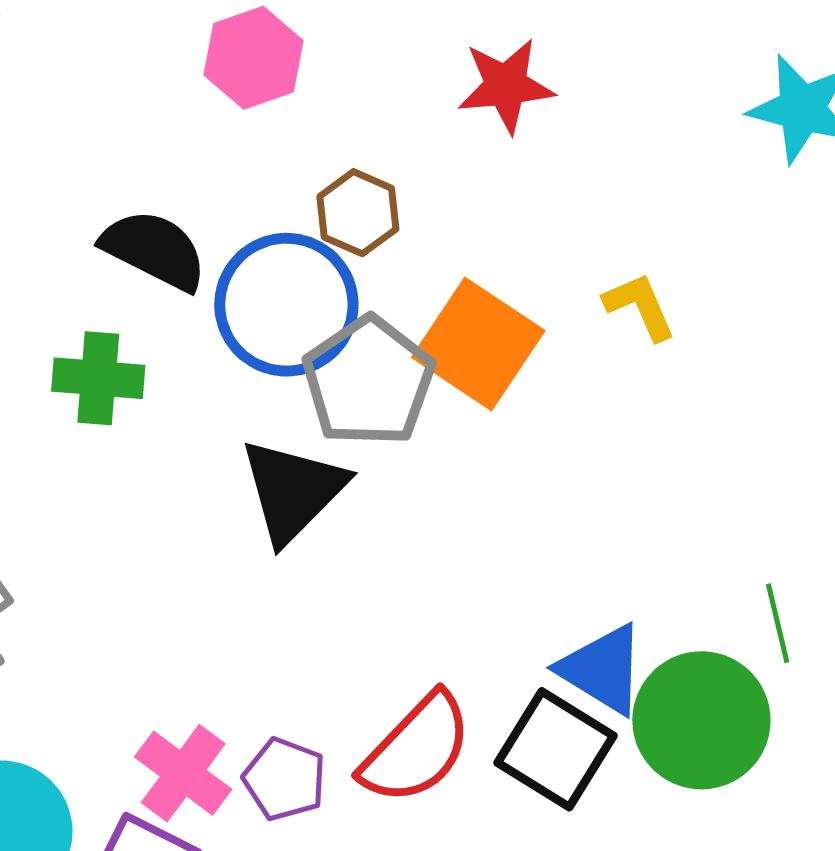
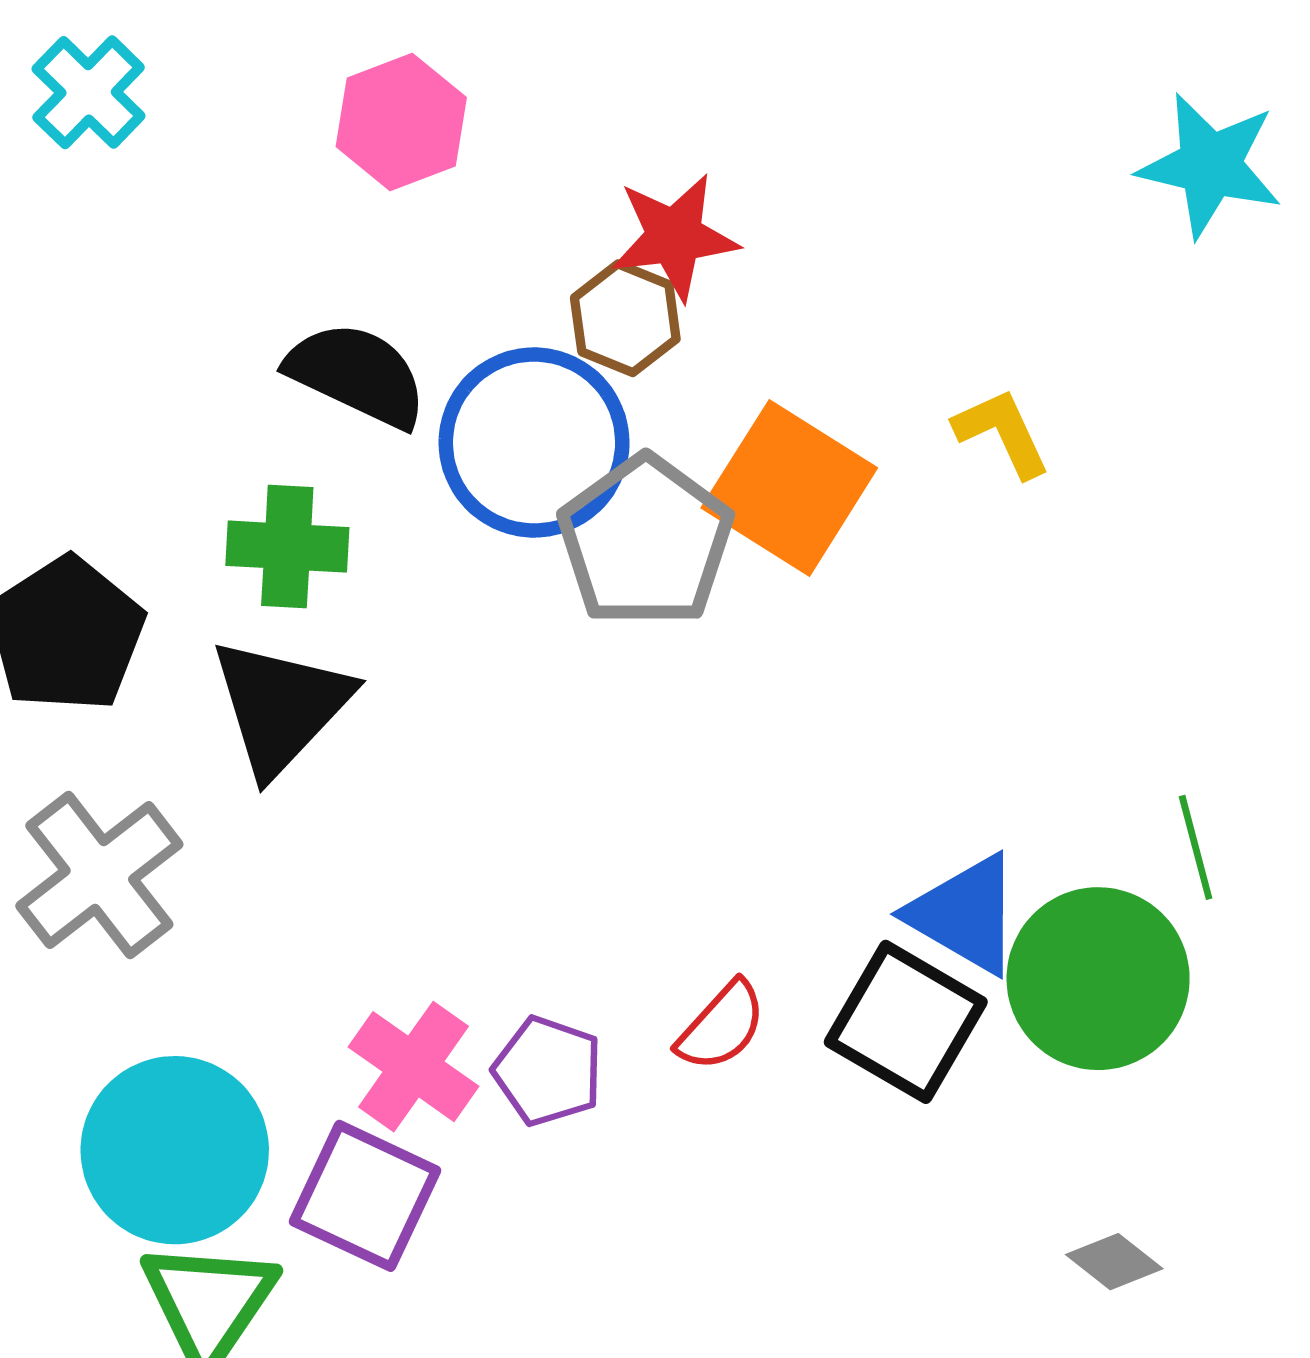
pink hexagon: (254, 58) -> (401, 122), moved
red star: (506, 86) -> (674, 237), moved
black triangle: (293, 491) -> (281, 706), moved
red semicircle: (416, 749) -> (721, 1026), size x0.6

